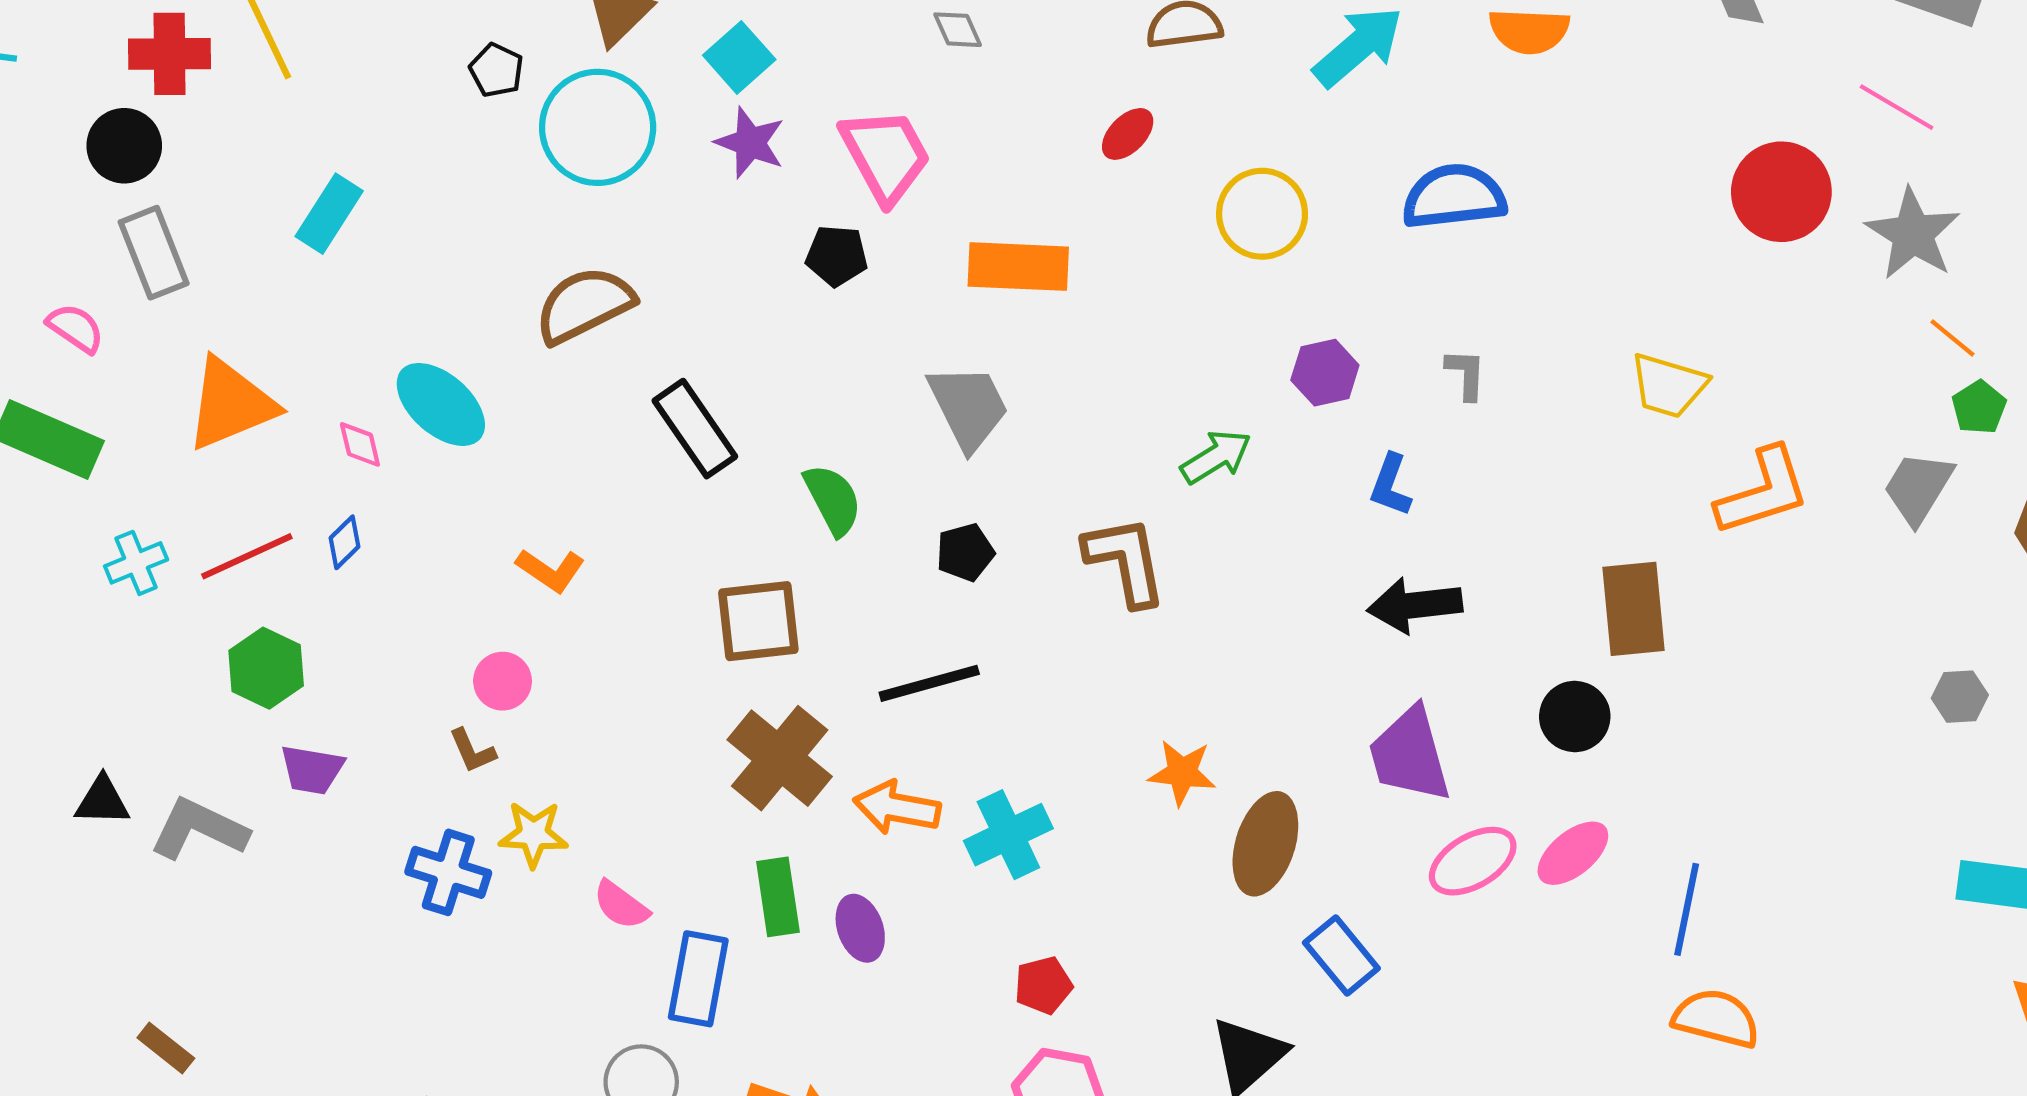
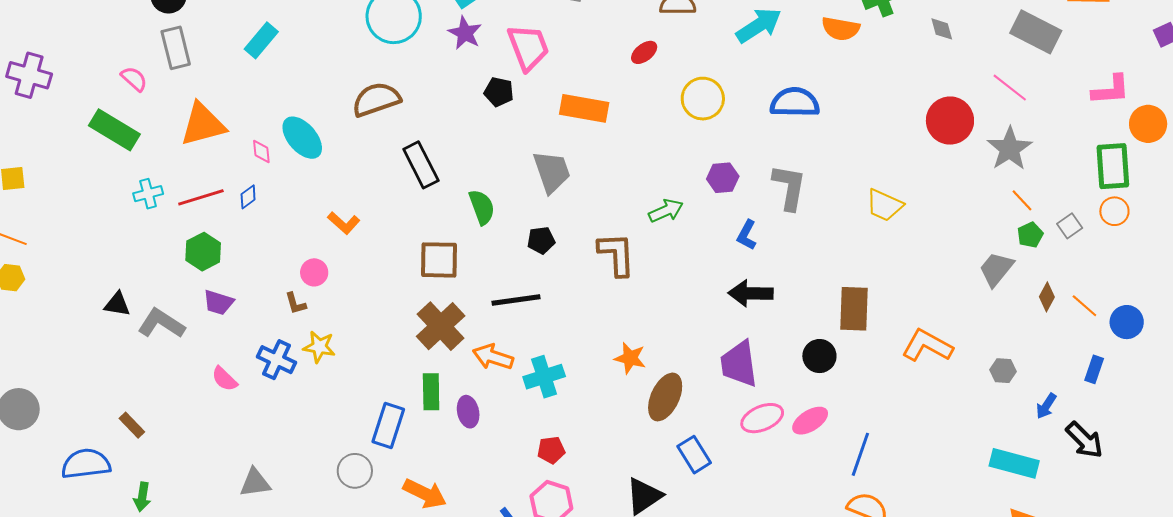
gray L-shape: (1466, 374) -> (789, 187), size x1.8
orange L-shape: (1763, 492) -> (927, 346), moved, turned -141
pink semicircle: (621, 905) -> (224, 379), moved

